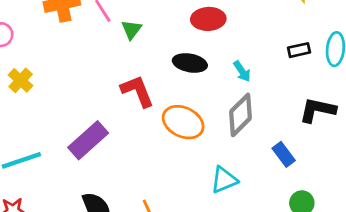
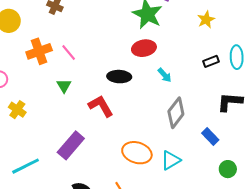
green triangle: (131, 30) -> (64, 86), moved
black ellipse: (190, 63) -> (119, 77), moved
cyan arrow: (242, 71) -> (165, 75), moved
orange ellipse: (183, 122) -> (137, 153), moved

